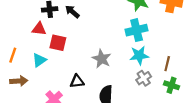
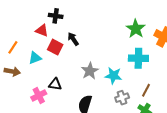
black arrow: (72, 12) -> (73, 39), moved
cyan cross: (137, 30) -> (138, 58), moved
cyan star: (139, 55) -> (113, 76), moved
black triangle: (77, 81) -> (55, 84), moved

